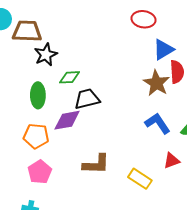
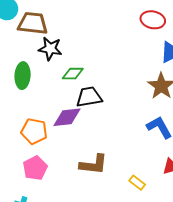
black star: (46, 55) -> (50, 49), turned 30
green ellipse: (38, 95) -> (23, 76), moved
yellow rectangle: (140, 179) -> (137, 183), size x0.7

